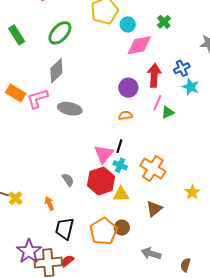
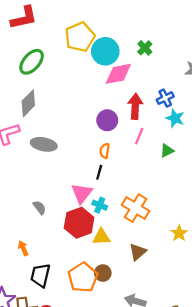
cyan circle: (128, 24) -> (105, 51), size x1.6
green triangle: (168, 112) -> (167, 151), moved
orange semicircle: (125, 116) -> (105, 151), turned -72
black line: (119, 146) -> (99, 172), moved
gray semicircle: (68, 180) -> (39, 208), moved

